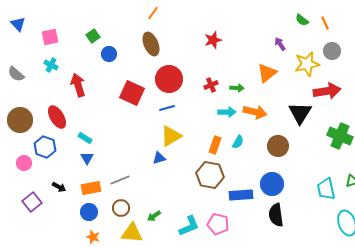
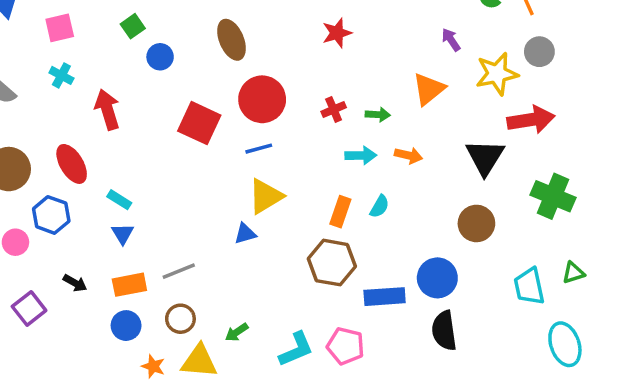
orange arrow: (255, 112) -> (408, 155), size x0.7
brown circle: (278, 146) -> (476, 223), moved
orange star: (93, 237) -> (153, 366), moved

